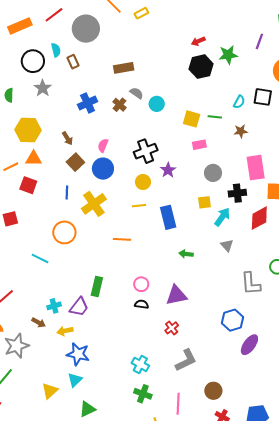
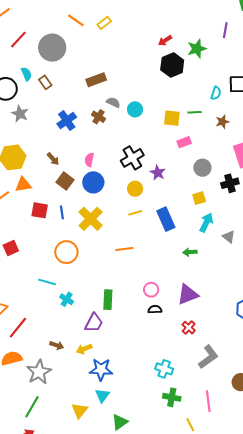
red square: (28, 185) -> (40, 210), moved
cyan arrow: (222, 217) -> (206, 223), moved
cyan cross: (54, 306) -> (67, 299), moved, turned -32

